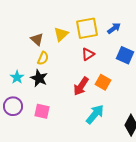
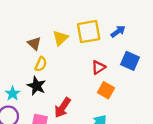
red triangle: (88, 54) -> (98, 67), moved
cyan star: (17, 77) -> (13, 93), moved
red arrow: (81, 86) -> (63, 108), moved

